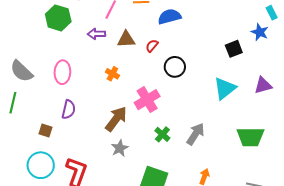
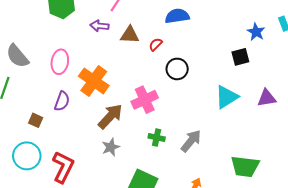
blue star: (260, 32) -> (256, 32), moved
orange cross: (112, 74) -> (94, 81), moved, size x2.0
green cross: (162, 134) -> (157, 138), turned -35
green trapezoid: (250, 137) -> (245, 167), moved

